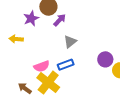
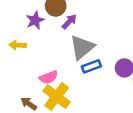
gray triangle: (70, 42) -> (82, 47), size x1.6
blue rectangle: (66, 65) -> (91, 66), moved

